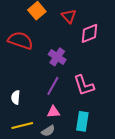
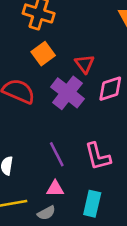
purple cross: (57, 57) -> (67, 93), moved, size x1.4
purple line: (53, 86) -> (57, 154), turned -60

